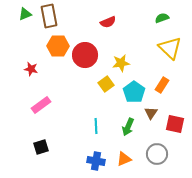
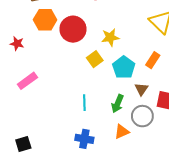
black square: (41, 147) -> (23, 144), moved
gray circle: (157, 154) -> (142, 116), moved
orange triangle: (124, 159) -> (122, 132), moved

